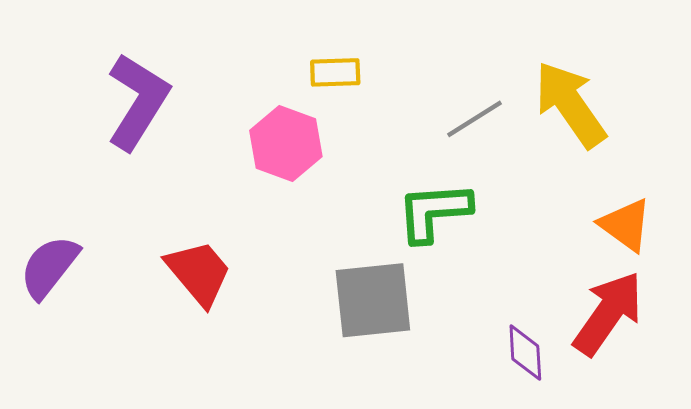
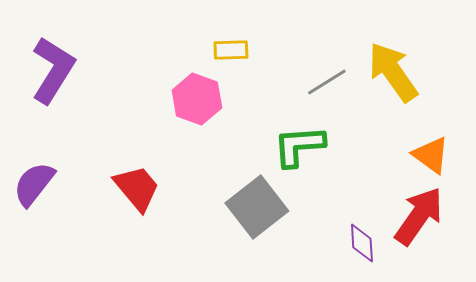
purple L-shape: (138, 101) -> (53, 70), moved
gray square: (373, 300) -> (257, 207), turned -32

